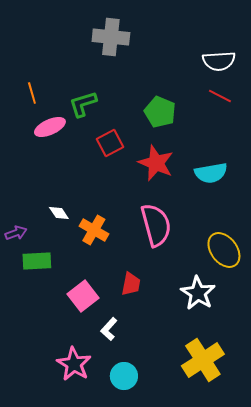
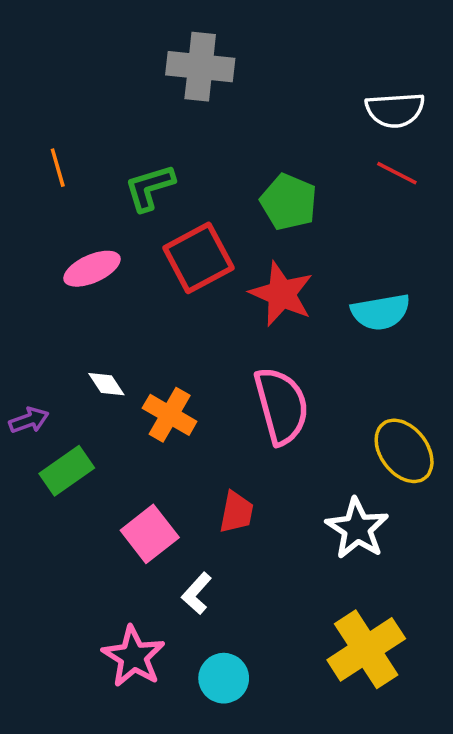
pink ellipse: (50, 127) -> (92, 269), moved
red square: (110, 143) -> (198, 258), size x1.4
green rectangle: (37, 261) -> (67, 471), turned -32

